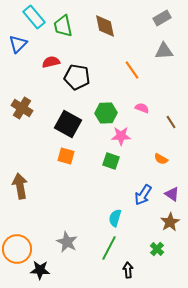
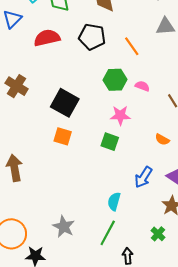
red semicircle: (51, 62) -> (47, 38), size x1.4
black pentagon: (77, 77) -> (92, 37), moved
green hexagon: (106, 113) -> (115, 80), moved

